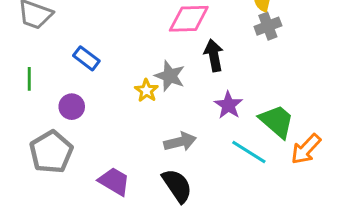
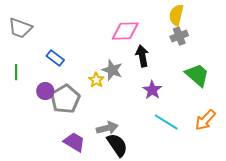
green trapezoid: (277, 121) -> (197, 75), moved
gray arrow: (180, 142) -> (107, 128), moved
gray pentagon: (51, 152) -> (65, 99), moved

